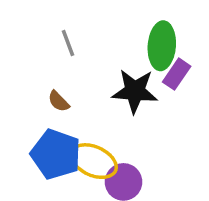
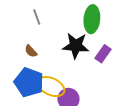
purple rectangle: (177, 74) -> (103, 54), moved

